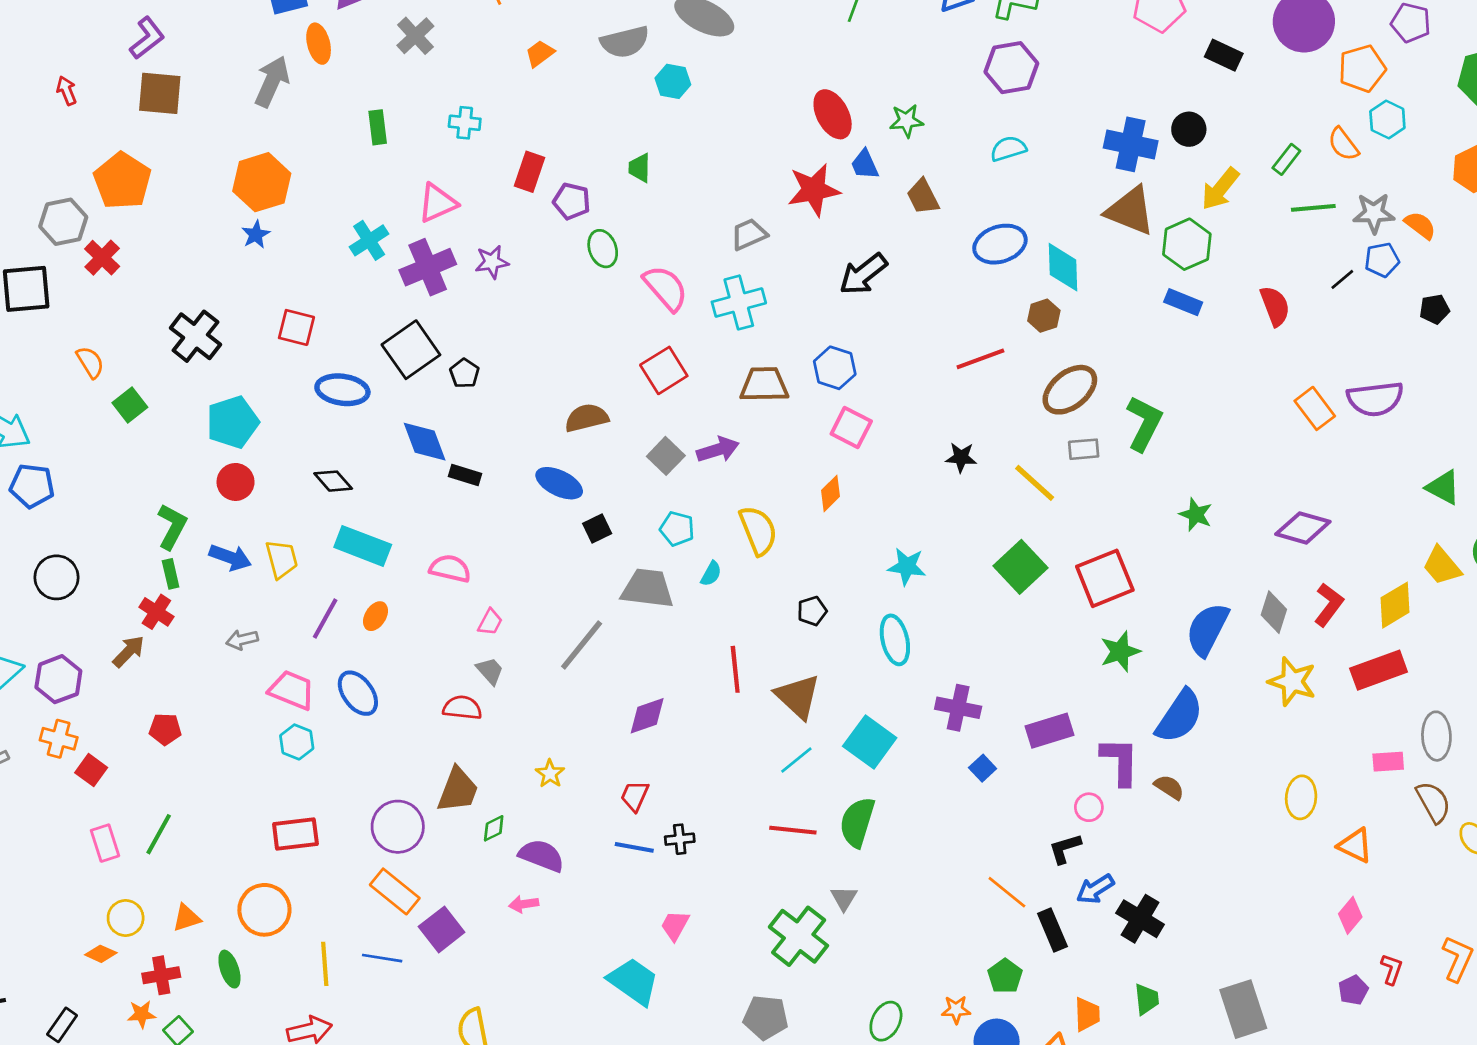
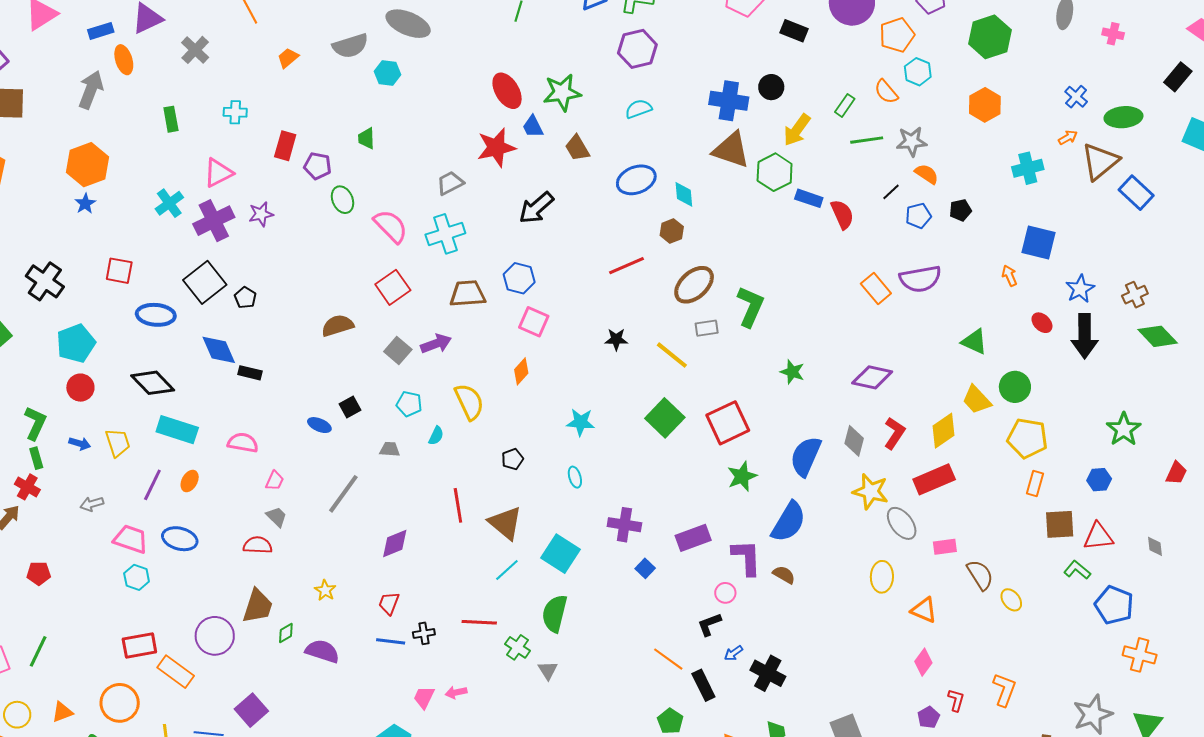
green star: (906, 121) -> (562, 92), size x1.5
orange semicircle: (1420, 225) -> (927, 174), moved
blue pentagon: (1382, 260) -> (918, 216), moved
cyan diamond: (1063, 267) -> (684, 194), size x0.7
blue rectangle: (1183, 302) -> (809, 198), moved
black diamond: (333, 481) -> (153, 383), size x1.5
blue ellipse: (559, 483) -> (319, 425), moved, size x0.7
blue arrow: (230, 557) -> (80, 444), size x0.7
gray trapezoid: (647, 588) -> (390, 449), size x0.5
cyan ellipse: (895, 640) -> (575, 477), size x0.6
blue ellipse: (358, 693) -> (180, 539), turned -36
gray ellipse: (1436, 736) -> (902, 523), moved, turned -32
red line: (793, 830) -> (479, 622), moved
blue arrow: (1095, 889) -> (733, 653), size x0.7
orange rectangle: (395, 891) -> (176, 672), moved
pink arrow: (524, 904) -> (456, 692), moved
green cross: (799, 936) -> (518, 647), moved, size x0.6

